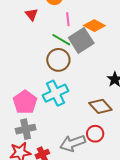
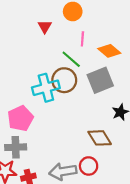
gray square: (81, 40) -> (100, 80), moved
cyan cross: (55, 93) -> (46, 88), moved

